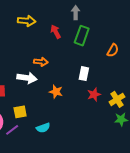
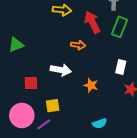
red arrow: (56, 32) -> (92, 22), size x1.5
orange arrow: (41, 62) -> (78, 45), moved
cyan semicircle: (43, 128) -> (100, 123), moved

